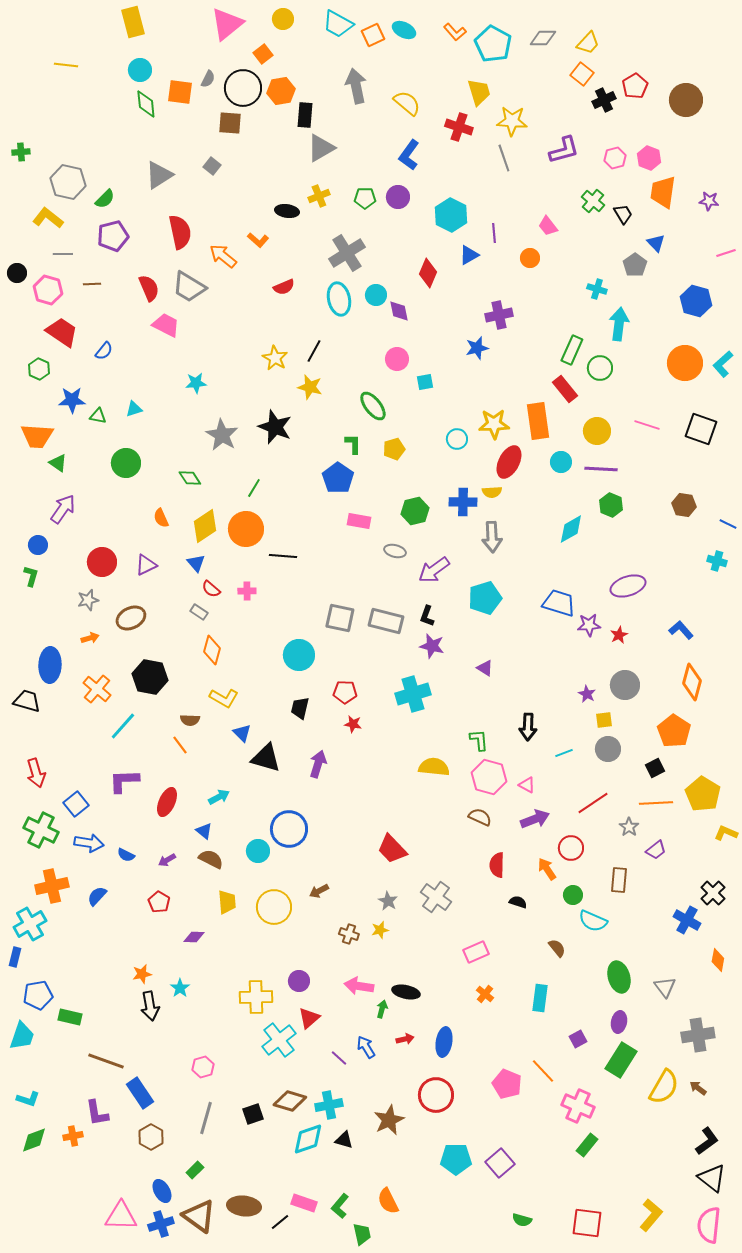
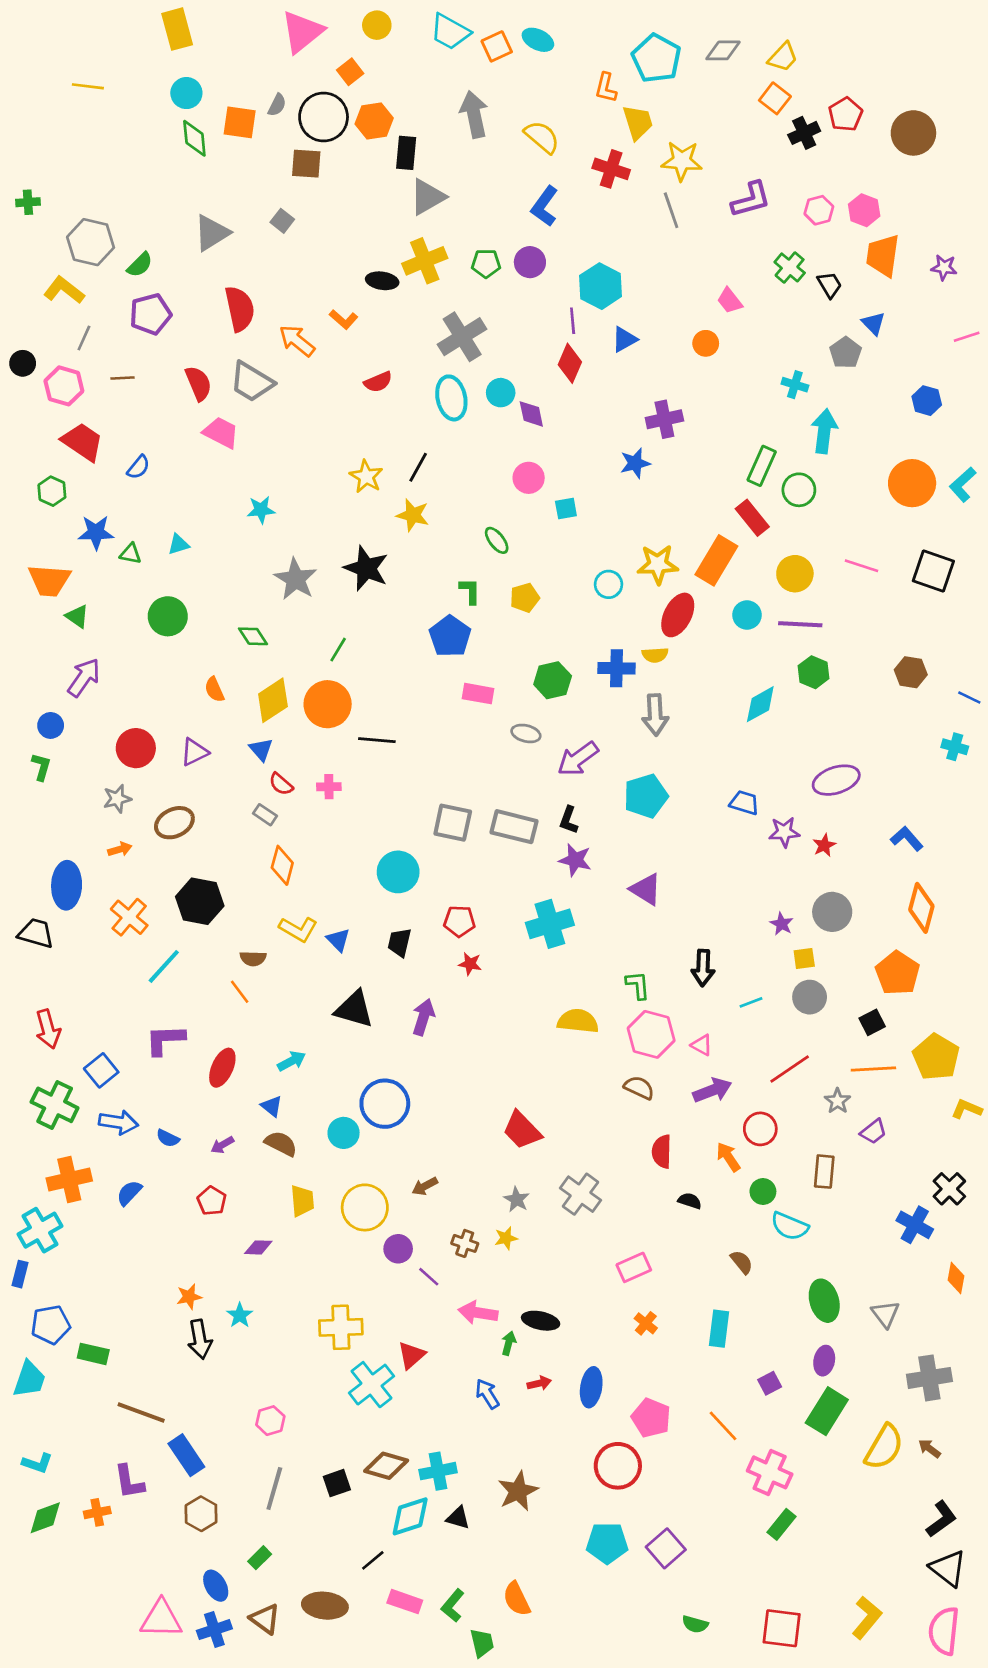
orange L-shape: (455, 32) -> (606, 88), moved, turned 55
yellow cross: (319, 196) -> (425, 261), size x1.5
purple line: (494, 233) -> (573, 321), moved
gray line: (63, 254) -> (84, 338), turned -66
blue hexagon: (696, 301) -> (927, 401), size x0.7
green ellipse: (373, 406) -> (497, 540), size x0.7
orange rectangle: (538, 421) -> (716, 560), turned 39
blue trapezoid: (559, 603) -> (744, 803), size x0.7
purple triangle: (485, 668) -> (646, 889), size x1.5
blue triangle: (242, 733) -> (338, 940), moved
purple circle: (299, 981) -> (398, 1249), moved
purple line: (339, 1058) -> (429, 1277), moved
pink pentagon: (507, 1084) -> (651, 1418), moved
red circle: (436, 1095) -> (618, 1466), moved
brown triangle: (199, 1216) -> (265, 1619), size x0.7
black line: (280, 1222) -> (373, 1560), moved

